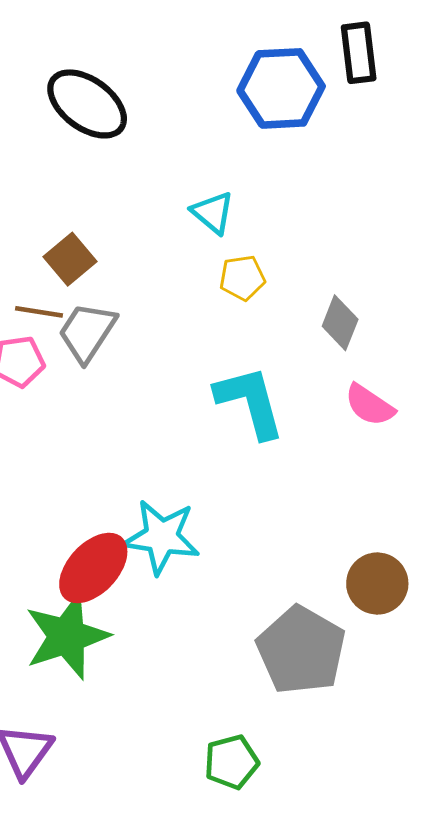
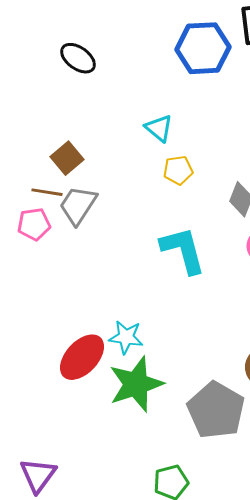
black ellipse: (87, 104) -> (78, 58), size x0.7
cyan star: (162, 537) -> (126, 337), size x0.7
green star: (67, 636) -> (136, 384), moved

